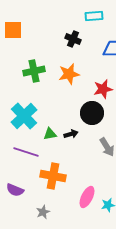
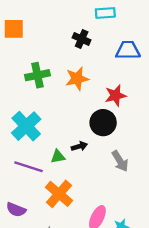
green triangle: (50, 134) -> (58, 157), moved
orange cross: (53, 176) -> (59, 194), turned 30

